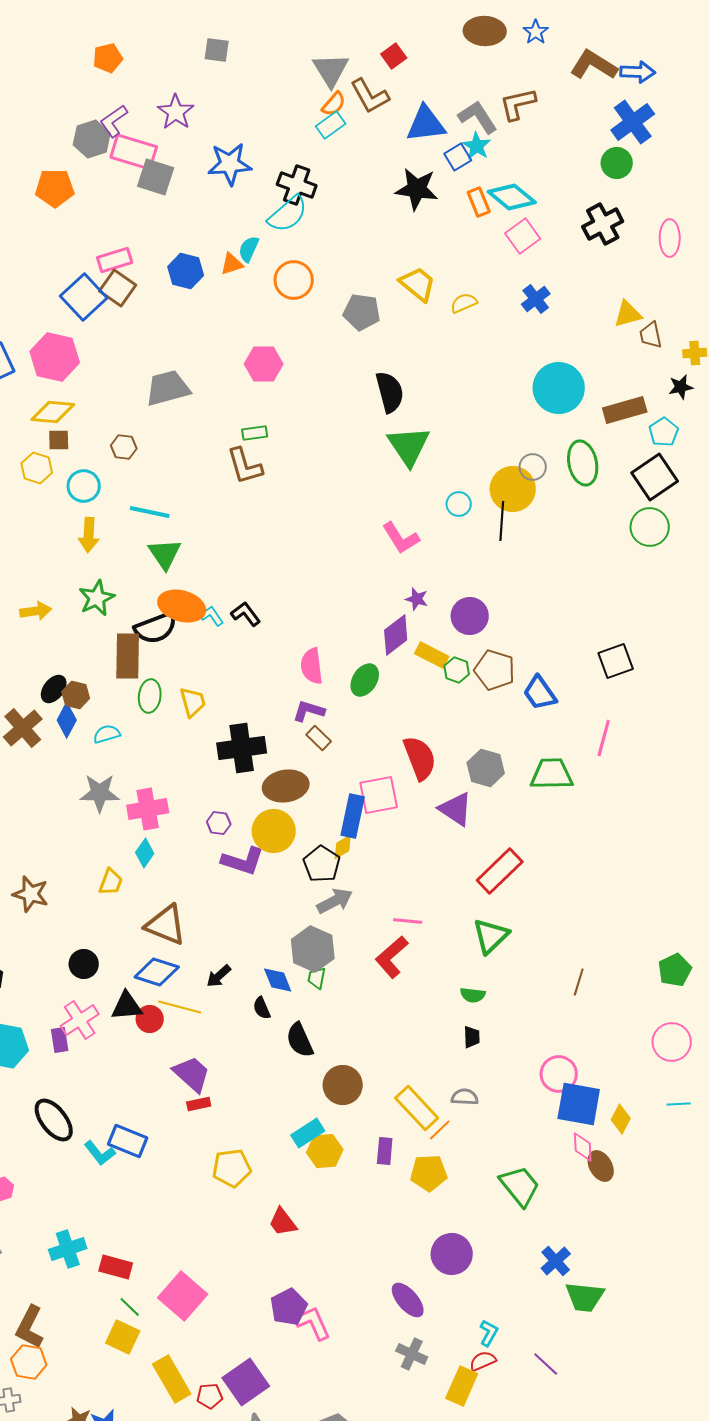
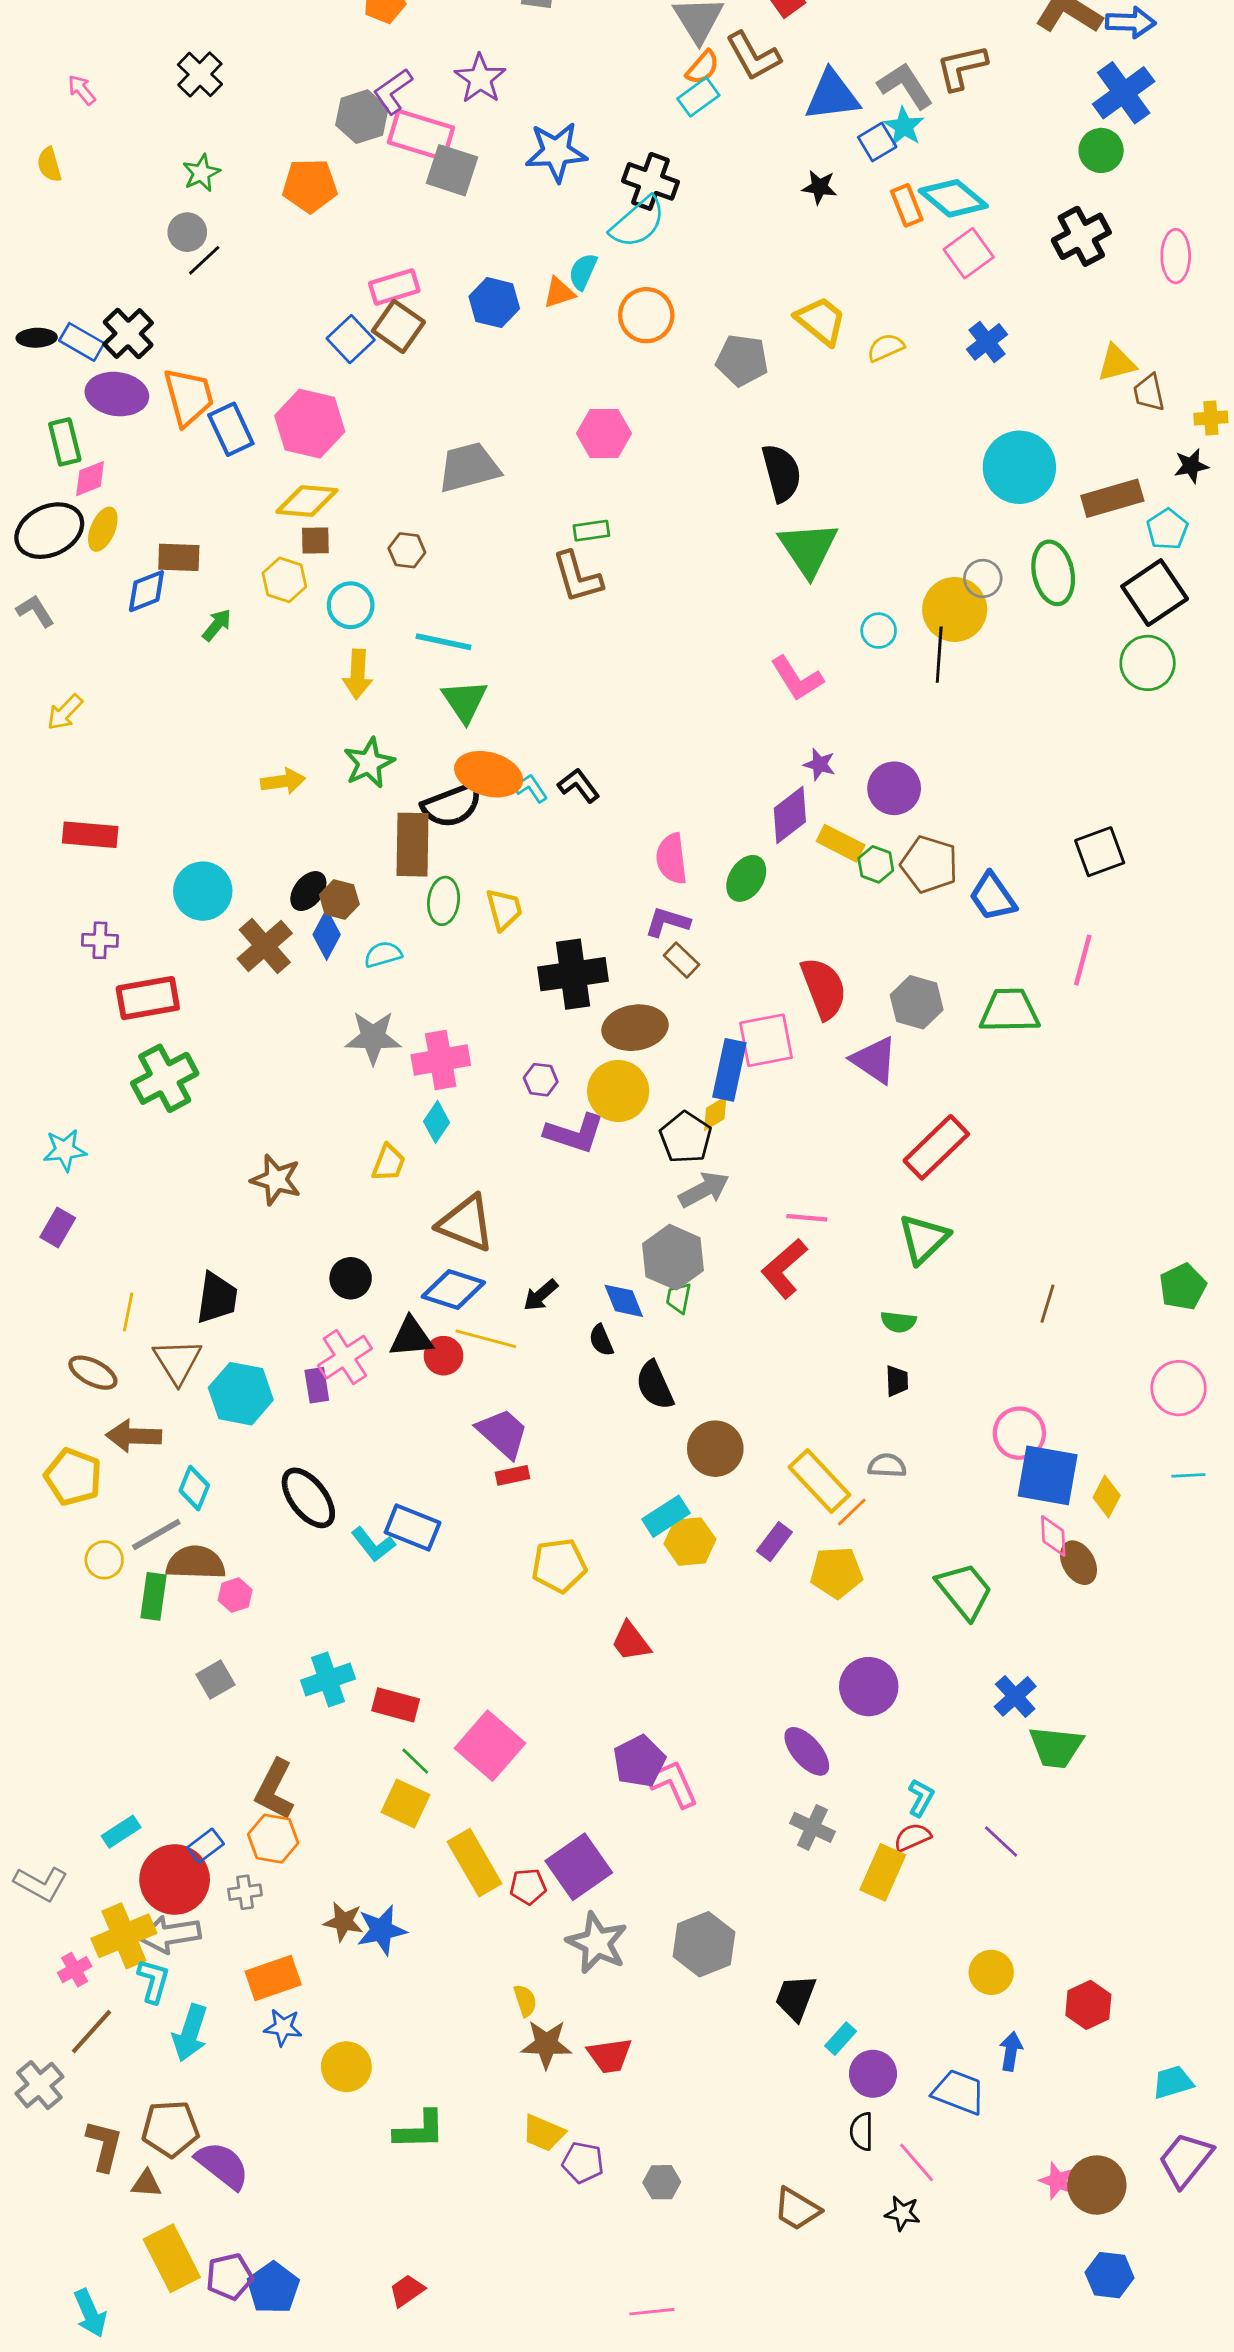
black star: (417, 189) -> (819, 187), size x0.6
blue square: (84, 297) -> (351, 339), size x0.7
purple rectangle: (385, 1151) -> (774, 1542), turned 32

